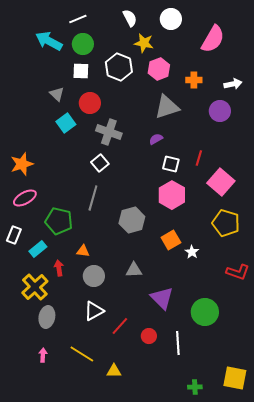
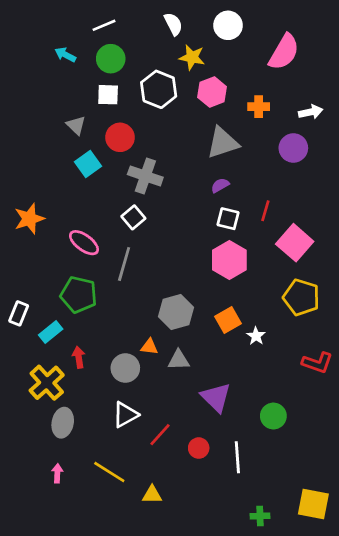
cyan arrow: (49, 41) -> (65, 55), size x0.6
purple semicircle: (156, 139) -> (220, 185), moved
pink ellipse: (25, 198) -> (84, 243), moved, turned 65
gray hexagon: (132, 220) -> (176, 312), moved
orange triangle: (83, 251) -> (149, 347), moved
green circle: (205, 312) -> (273, 416), size x0.7

